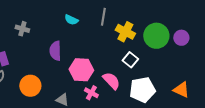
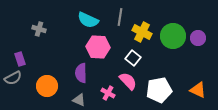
cyan semicircle: (71, 20) -> (88, 20), size x1.5
purple semicircle: (55, 51) -> (81, 73), moved
white square: (130, 60) -> (133, 58), moved
pink hexagon: (81, 70) -> (98, 47), moved

